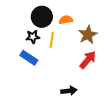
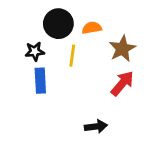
black star: (33, 37) -> (35, 51), moved
blue rectangle: (29, 58) -> (40, 81), turned 54

